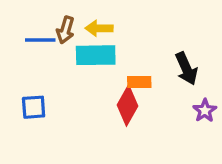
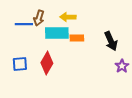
yellow arrow: (99, 28) -> (68, 17), moved
orange rectangle: (139, 82) -> (77, 38), moved
red diamond: (128, 105) -> (47, 63), moved

